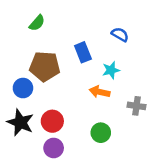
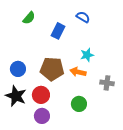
blue semicircle: (120, 34) -> (83, 17), moved
blue rectangle: (83, 52) -> (58, 31), moved, turned 49
brown pentagon: (45, 66) -> (52, 69), moved

